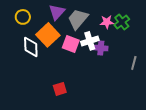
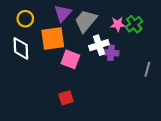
orange square: (48, 35) -> (53, 38), turned 35
pink square: (71, 44) -> (70, 59), moved
white diamond: (31, 47) -> (21, 48), moved

